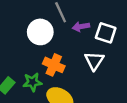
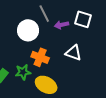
white square: (106, 33) -> (83, 19), moved
white triangle: (94, 61) -> (73, 53), turned -42

